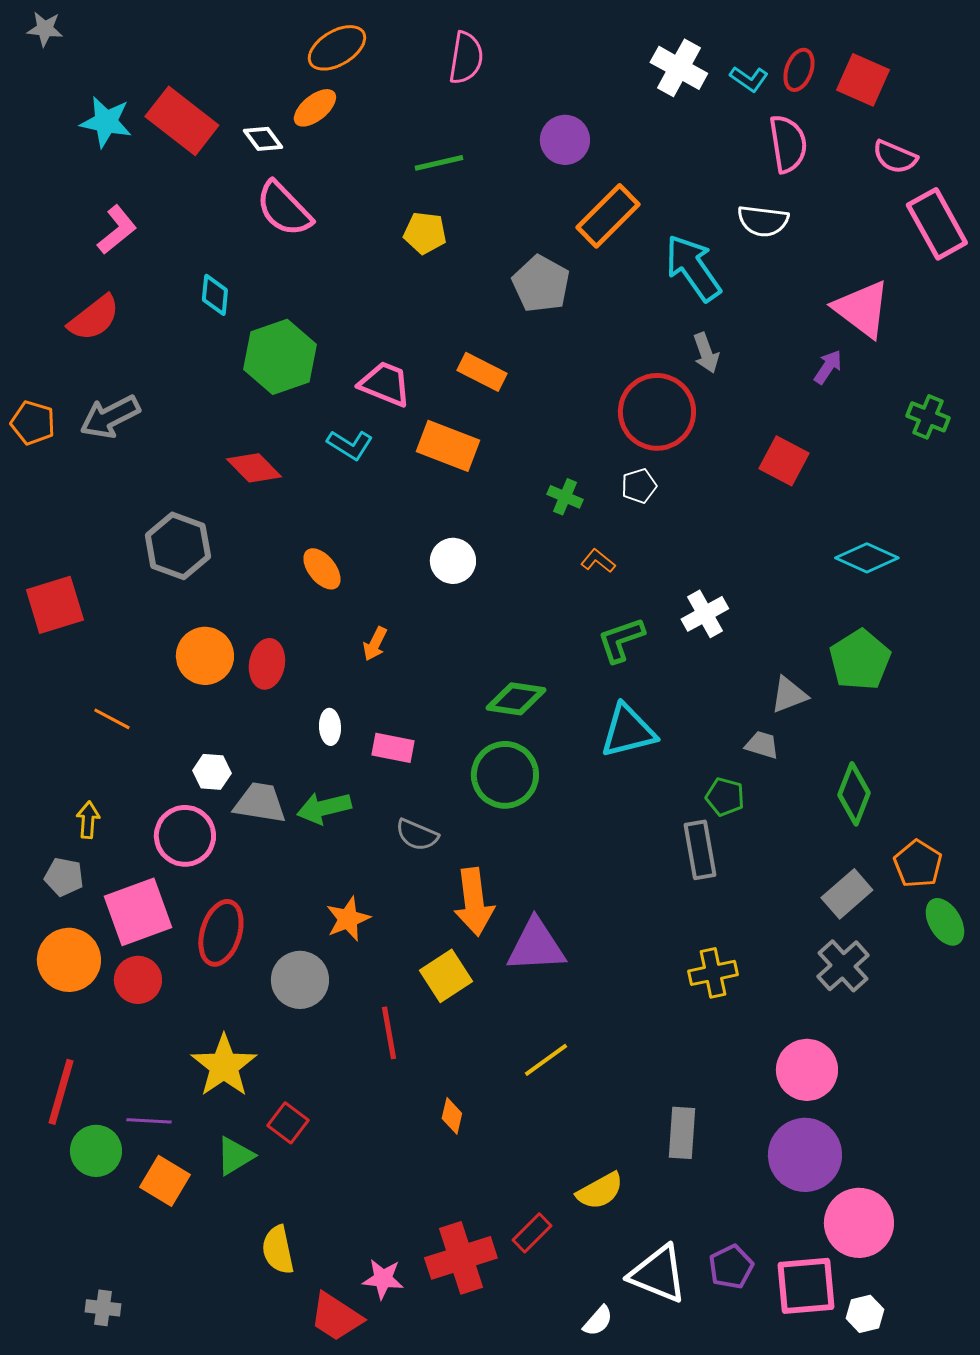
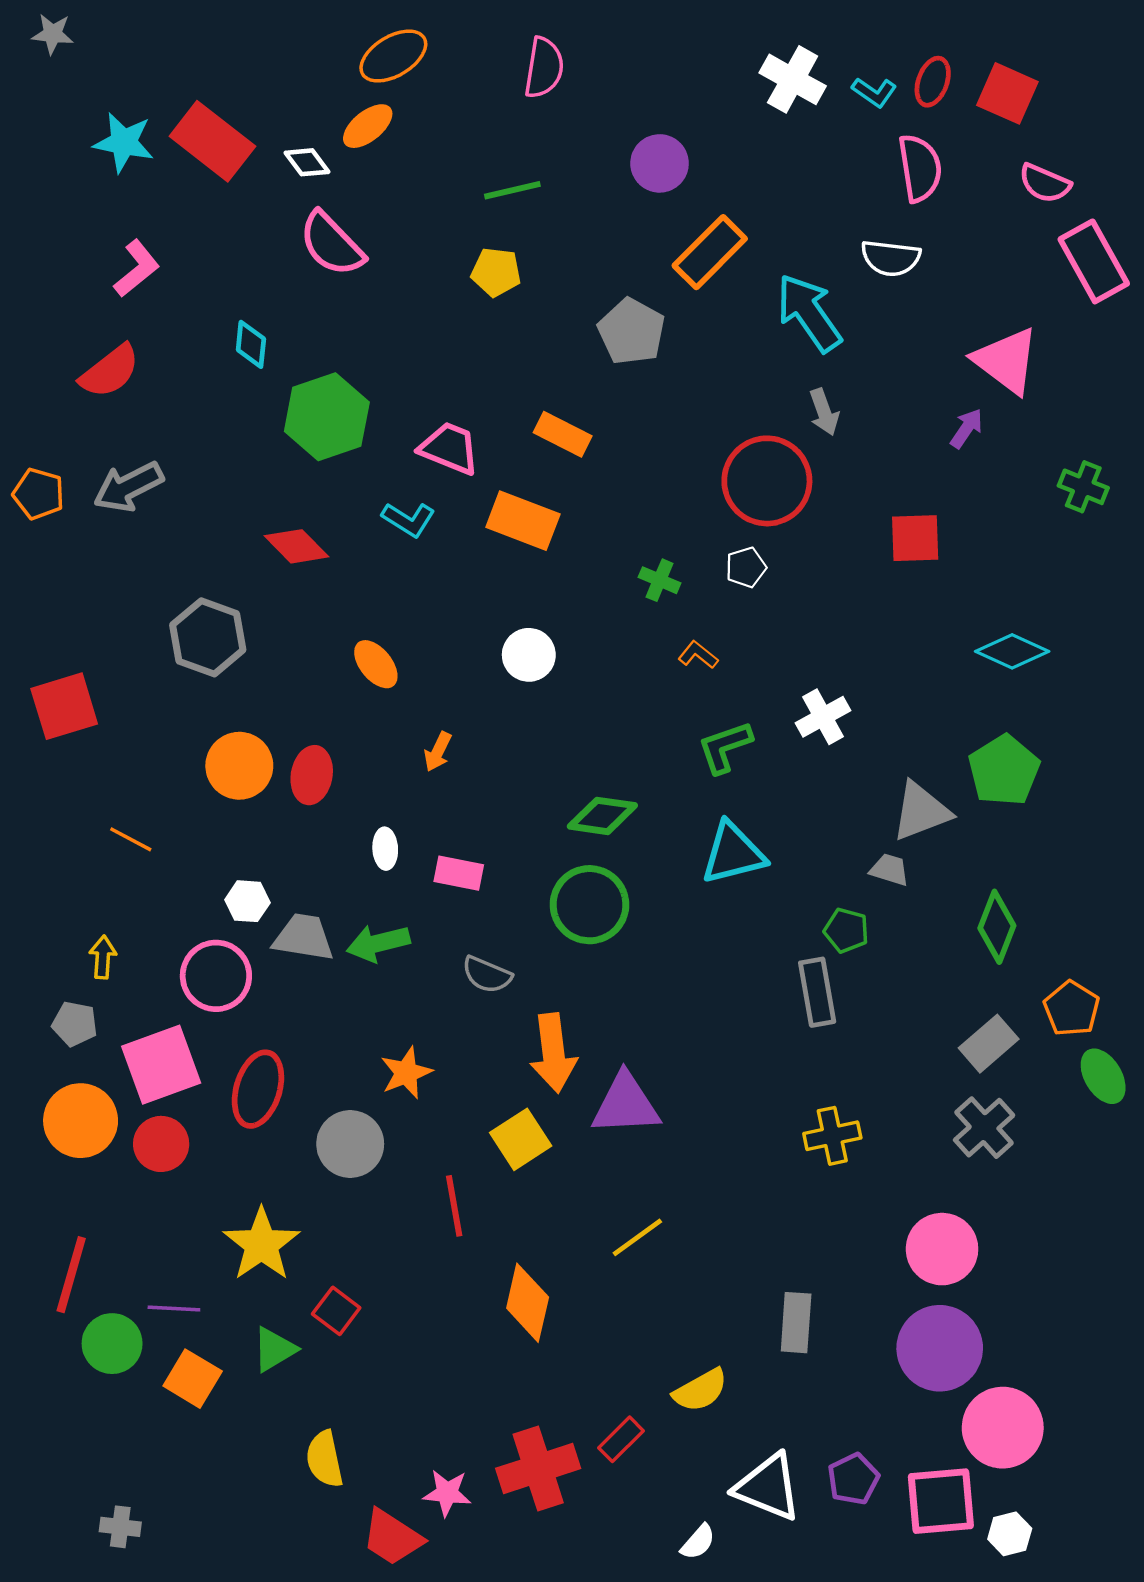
red square: (784, 461) -> (915, 538), turned -30
gray triangle: (789, 695) -> (921, 811), size x1.4
orange diamond: (452, 1116) -> (528, 1303), size x1.8

